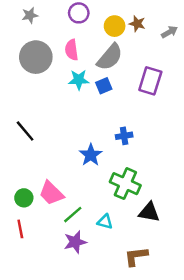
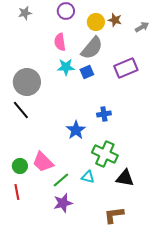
gray circle: (36, 57) -> (27, 82), moved
purple rectangle: (150, 81) -> (126, 68), turned 50
cyan triangle: (105, 222) -> (88, 177), moved

